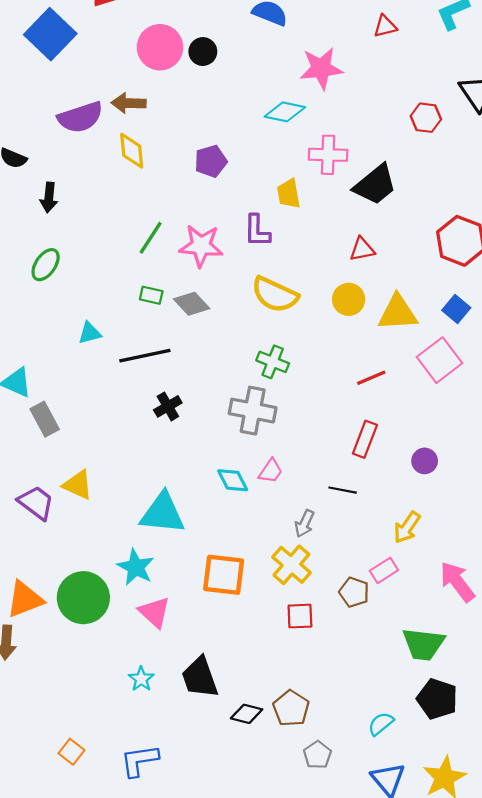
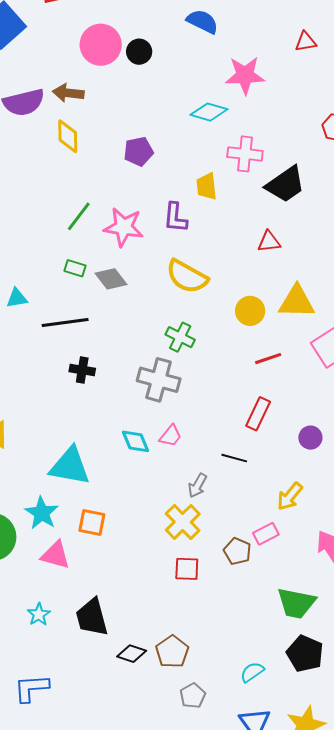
yellow circle: (349, 299) -> (250, 311), moved
black cross: (168, 406) -> (82, 370), turned 35
orange square: (224, 575) -> (92, 522), moved, size x0.7
pink triangle: (154, 612) -> (55, 555), turned -32

